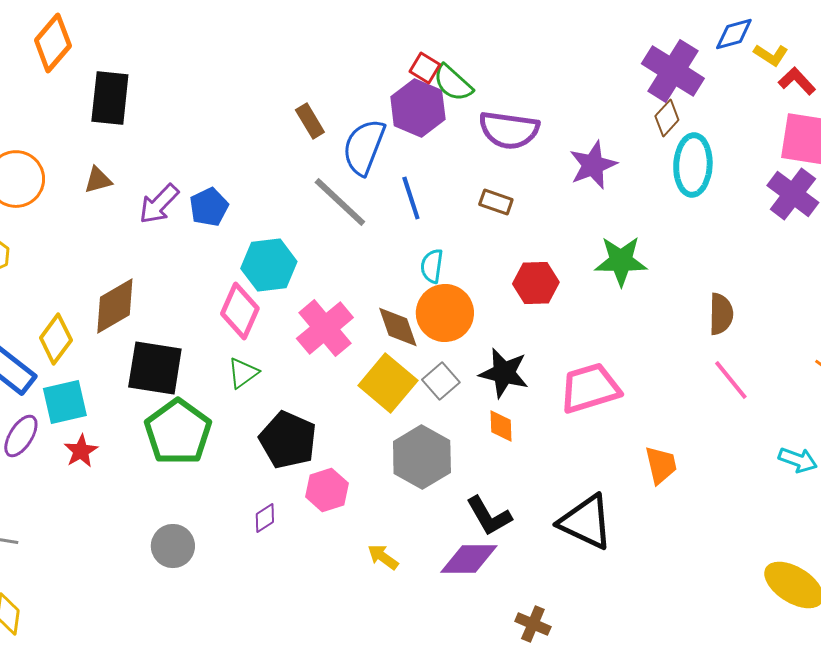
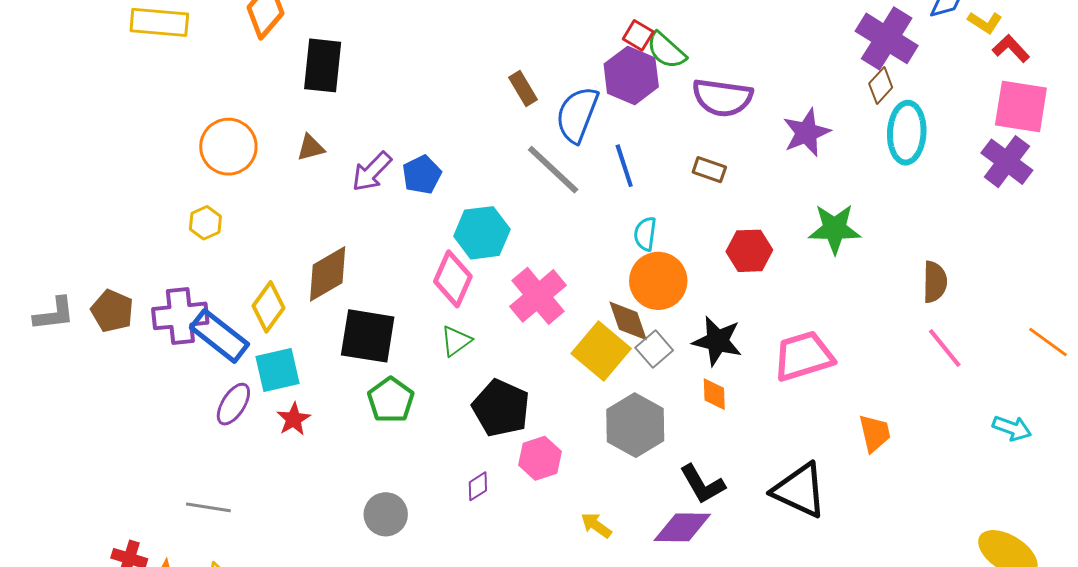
brown diamond: (398, 327) -> (628, 321), moved
green pentagon: (178, 432) -> (391, 400), size x0.7

